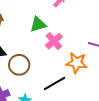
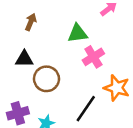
black line: (55, 84) -> (86, 109), turned -35

